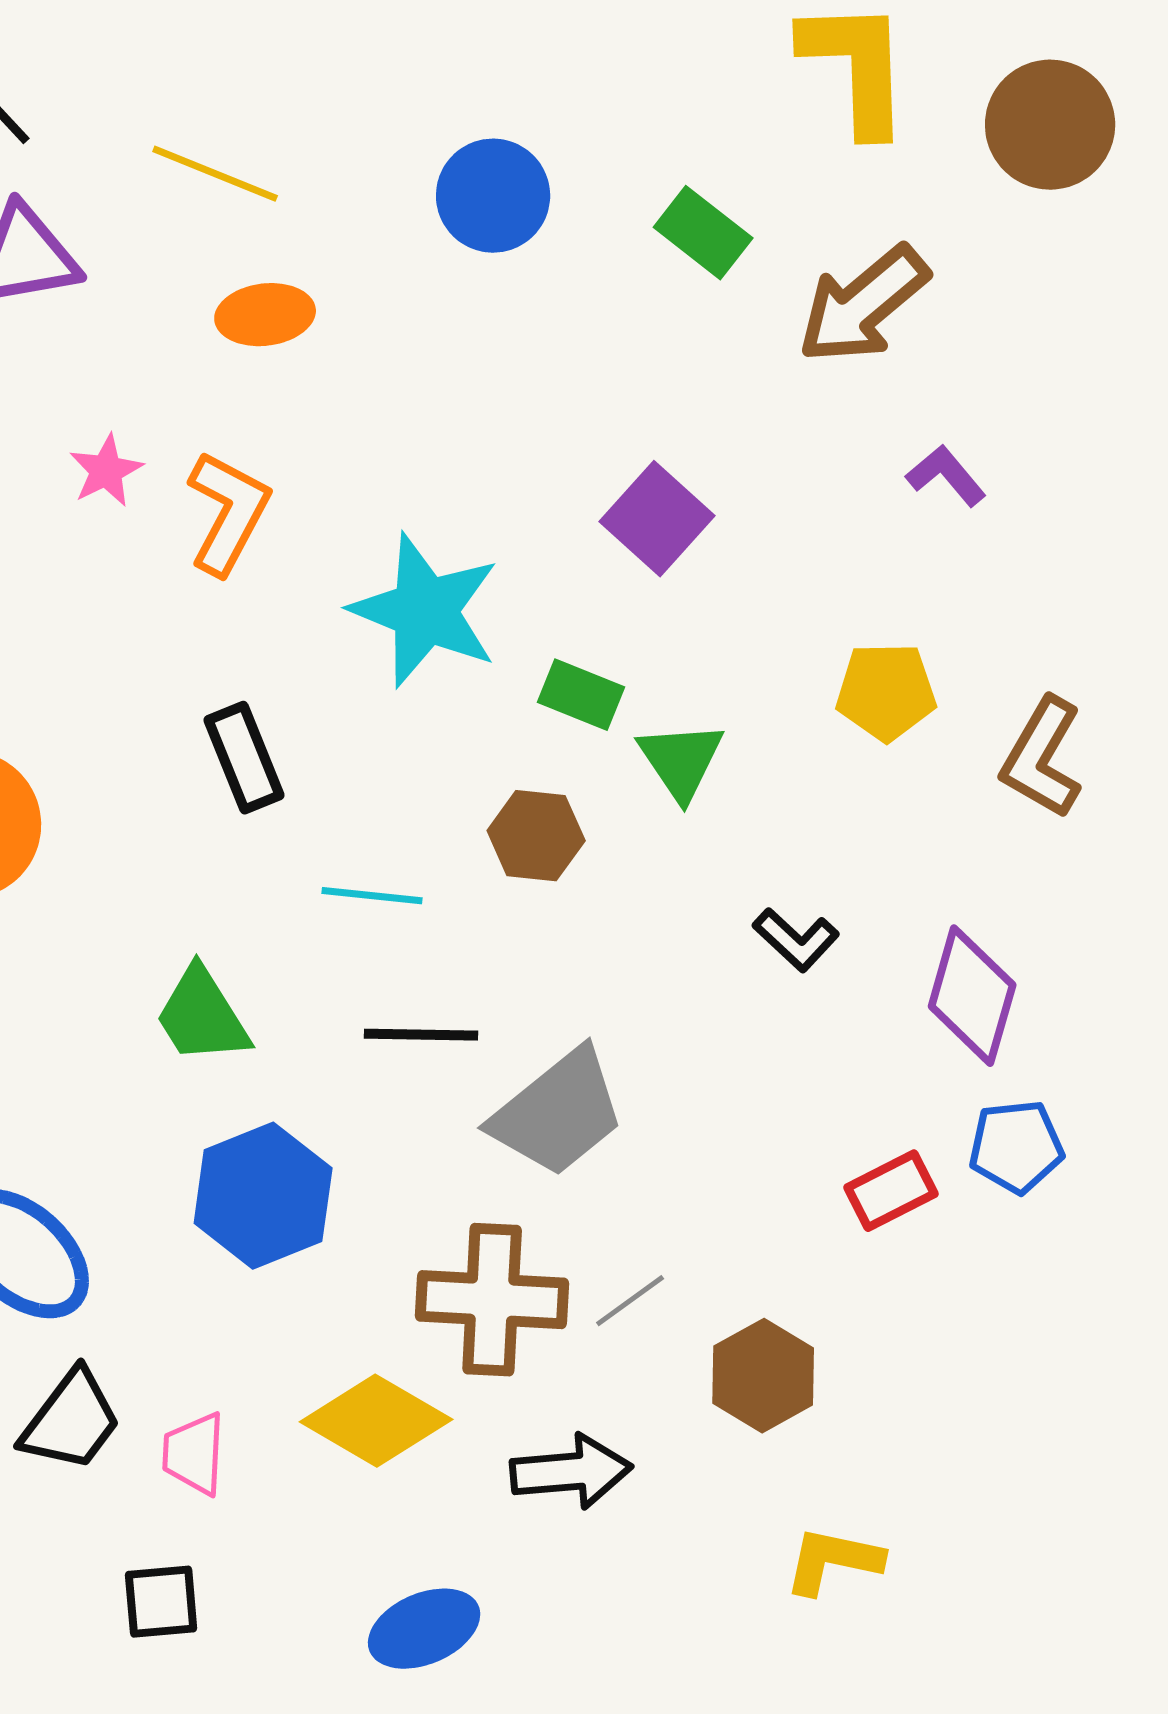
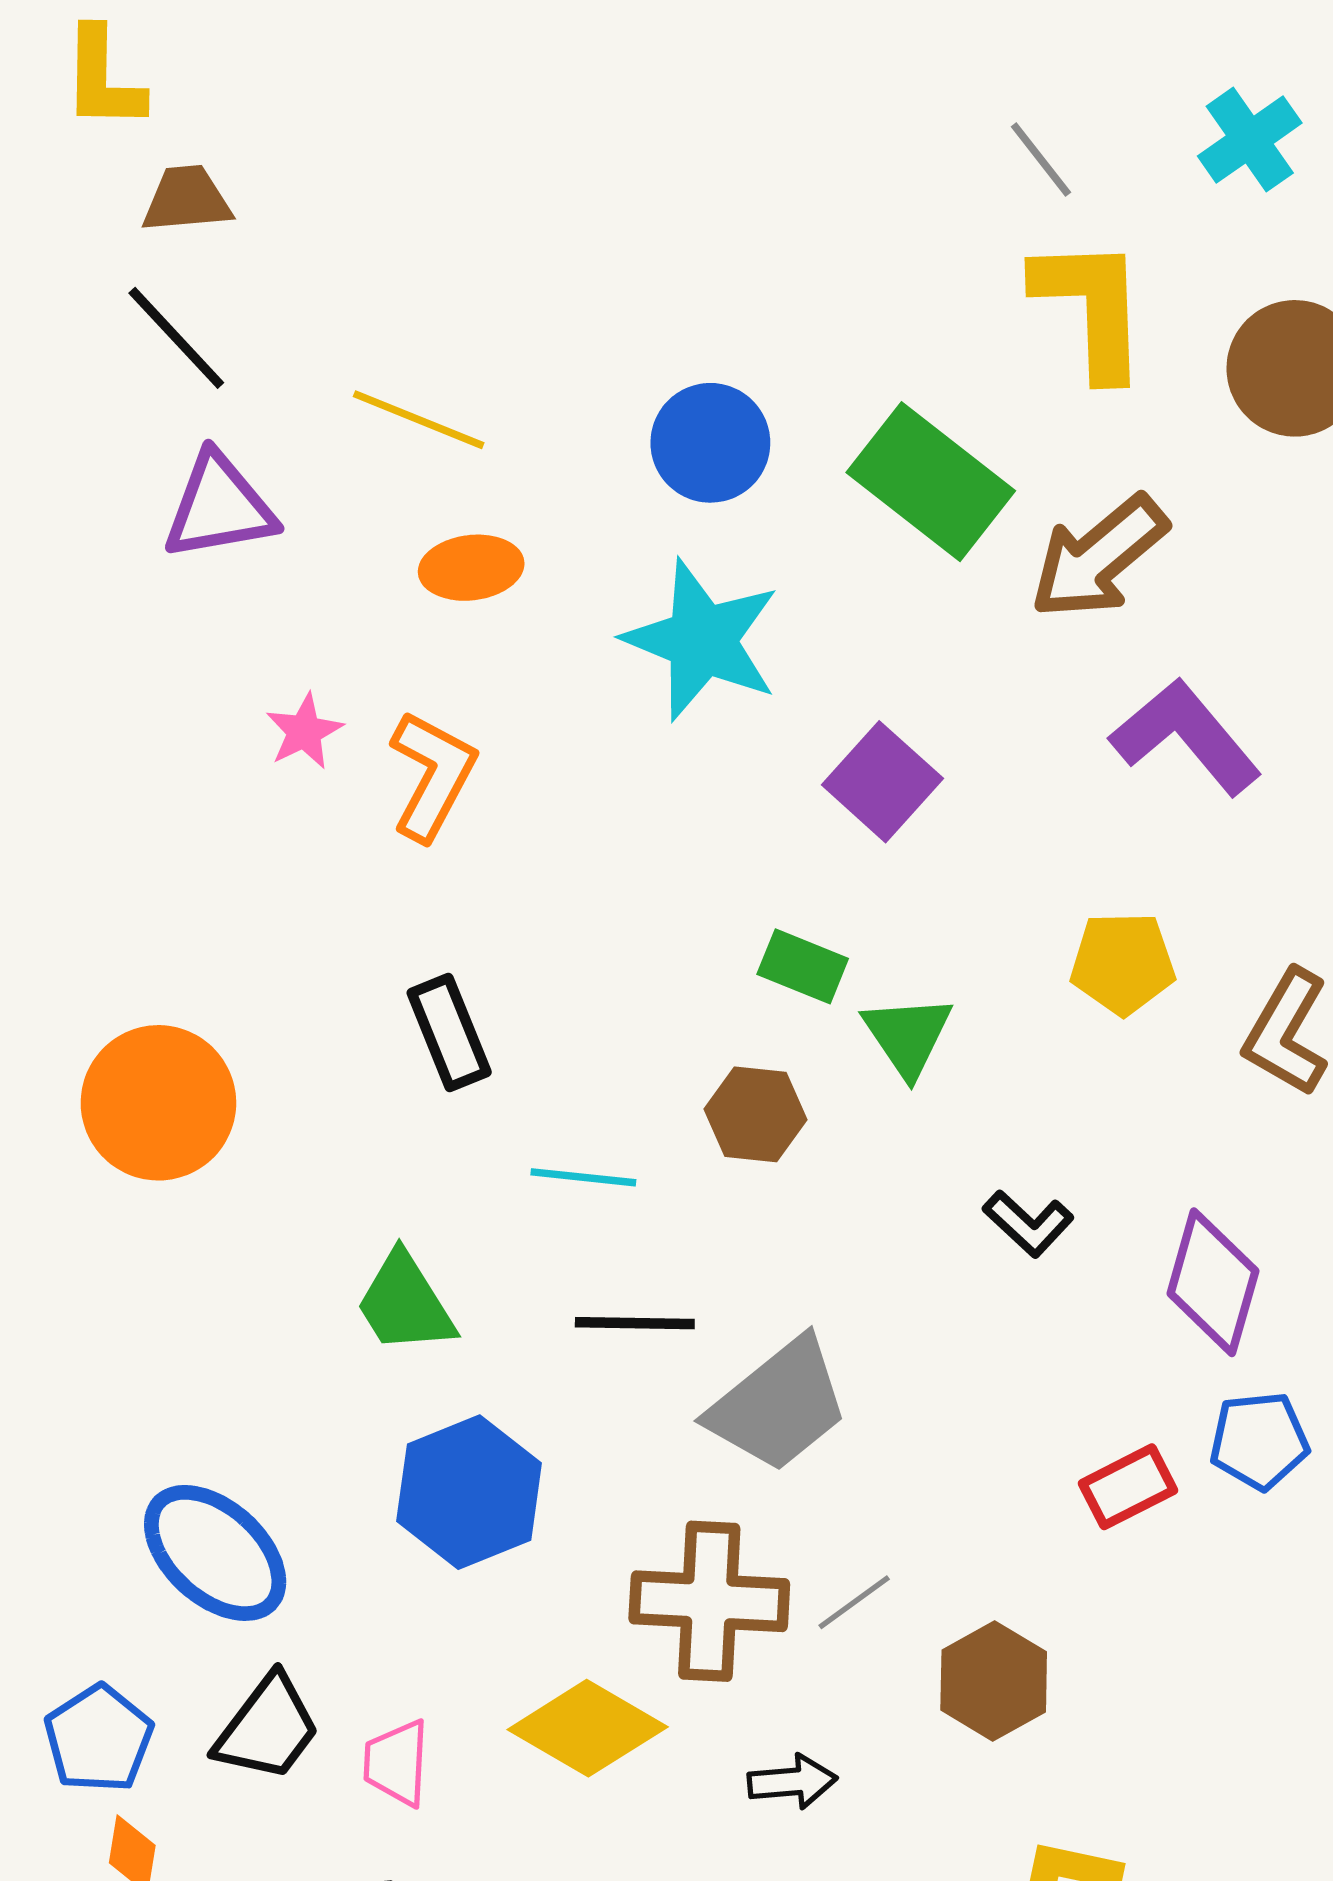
green rectangle: (703, 233) -> (931, 482), size x1.6
purple L-shape: (946, 476) -> (1186, 737), size x1.8
cyan star: (425, 611) -> (702, 640), moved
black arrow: (571, 1472) -> (792, 1782), size x0.7

